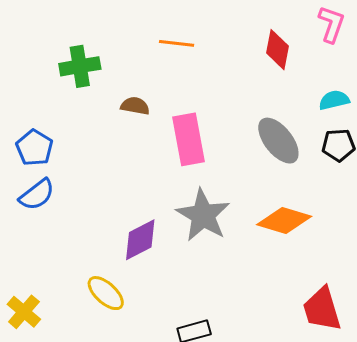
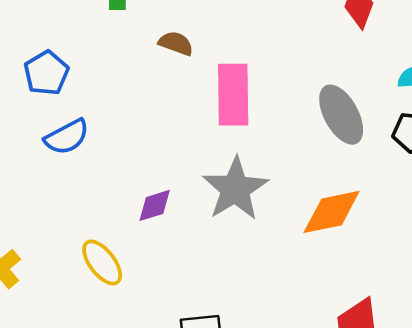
blue semicircle: (37, 195) -> (67, 137), moved
orange diamond: (284, 221) -> (332, 212), turned -38
purple diamond: (140, 240) -> (155, 205), size x0.7

